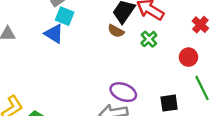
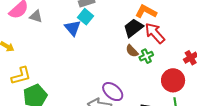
brown semicircle: (116, 31) -> (132, 51), moved
red circle: (188, 57) -> (173, 80), size x1.5

